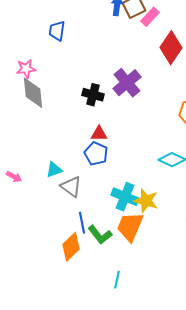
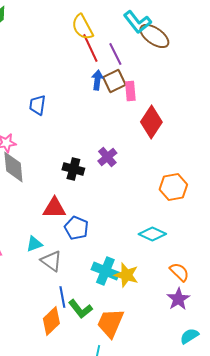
pink rectangle: (150, 17) -> (130, 91), turned -48
purple cross: (127, 83) -> (107, 157), size x0.7
red triangle: (99, 134) -> (54, 208), moved, size x1.4
orange trapezoid: (130, 227) -> (110, 323), moved

